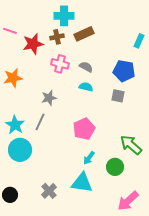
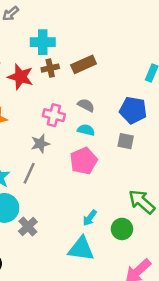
cyan cross: (64, 16) -> (43, 42), moved
red star: (33, 44) -> (20, 77), turned 30
pink cross: (60, 64) -> (54, 115), moved
pink pentagon: (84, 129) -> (84, 161), moved
gray cross: (49, 191) -> (28, 226), moved

